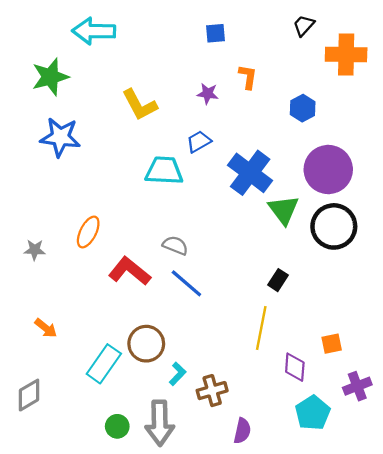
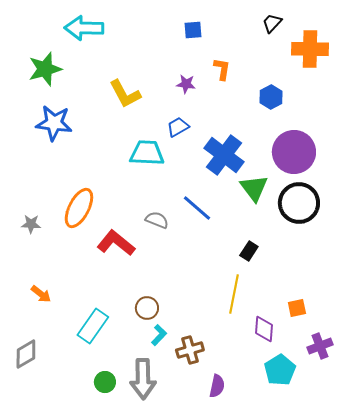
orange ellipse: (88, 232) -> (79, 208), size x1.4
blue line: (186, 283) -> (197, 208), moved
brown circle: (146, 344) -> (147, 308), moved, size x0.7

